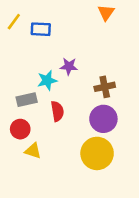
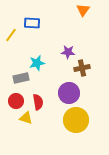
yellow line: (14, 22) -> (11, 35), moved
purple star: (69, 66) -> (68, 52), moved
red semicircle: (57, 111) -> (38, 102), moved
purple circle: (103, 119) -> (69, 93), moved

